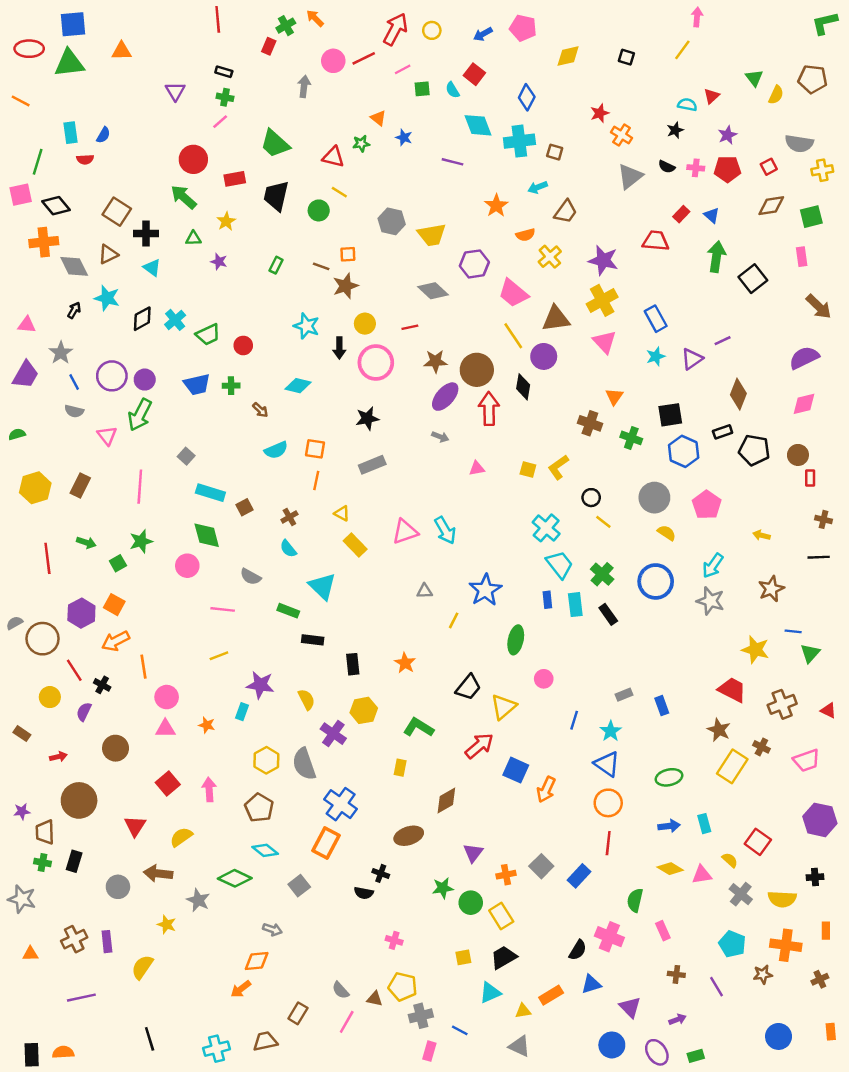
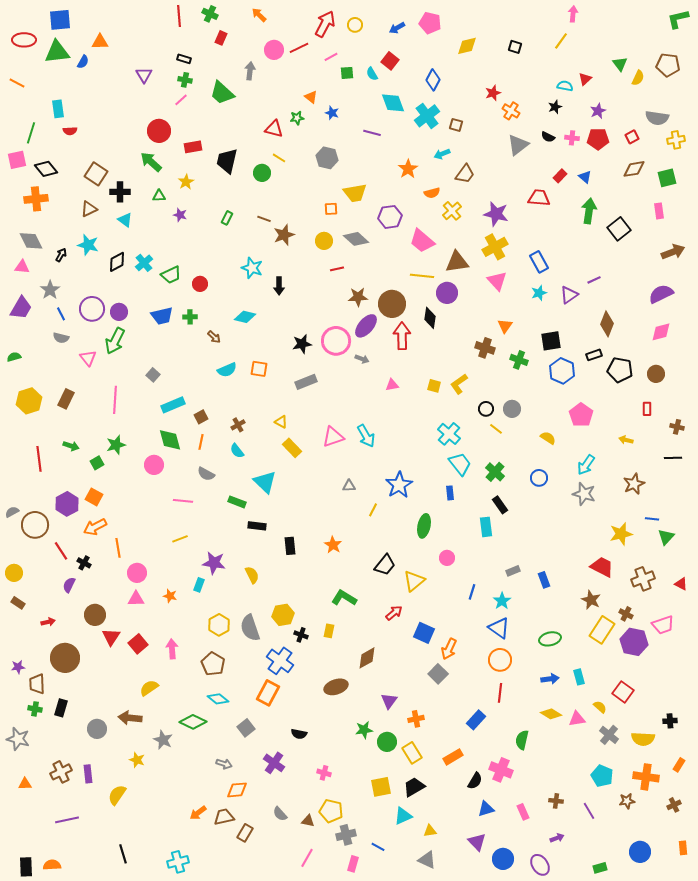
green cross: (286, 26) -> (210, 14), moved, turned -35
blue semicircle: (103, 135) -> (83, 62), moved
cyan cross: (519, 141) -> (427, 116), turned -30
green trapezoid: (275, 144) -> (222, 93), moved
gray hexagon: (392, 221) -> (327, 158), moved
orange square: (348, 254) -> (331, 209), moved
gray diamond: (74, 266) -> (31, 241), moved
brown arrow: (819, 307) -> (673, 252), turned -65
yellow circle: (365, 324) -> (324, 241), moved
yellow line: (513, 336) -> (422, 276), turned -50
pink circle: (376, 363) -> (336, 341), moved
red rectangle: (810, 478) -> (647, 409), moved
orange line: (316, 481) -> (201, 442), moved
cyan rectangle: (210, 493) -> (173, 405), turned -40
gray circle: (654, 498) -> (512, 409), moved, size x0.7
blue circle: (656, 581) -> (539, 478), size x0.6
cyan rectangle: (575, 605) -> (486, 527), moved
yellow star: (755, 650) -> (621, 534), turned -30
yellow circle: (50, 697) -> (14, 573), moved
yellow hexagon: (364, 710) -> (283, 615), moved
purple cross: (333, 734) -> (274, 763), moved
red arrow: (479, 746) -> (394, 613), size x0.7
purple hexagon: (820, 820) -> (634, 642), moved
red triangle: (135, 826) -> (111, 637), moved
gray square: (541, 866) -> (438, 674), moved
black cross: (381, 873) -> (301, 635), moved
pink rectangle: (663, 931) -> (523, 812), moved
orange rectangle: (826, 931) -> (679, 765), turned 32
yellow square: (463, 957) -> (381, 787), size x1.5
orange diamond: (257, 961) -> (237, 790), moved
orange rectangle: (551, 995) -> (453, 757), moved
purple triangle: (630, 1007) -> (477, 842), moved
pink line: (347, 1022) -> (307, 858), moved
brown trapezoid: (265, 1041) -> (224, 817), moved
green rectangle: (696, 1056) -> (600, 868), moved

